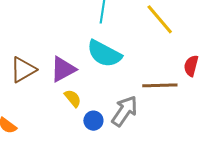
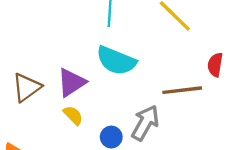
yellow semicircle: (73, 98) -> (73, 115), moved

